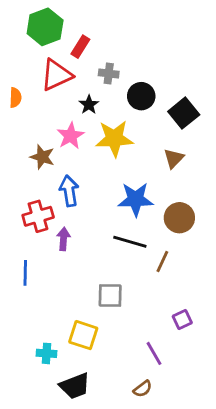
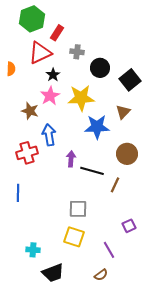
black star: (89, 105) -> (53, 75), moved
blue star: (136, 199) -> (97, 127), moved
purple arrow: (63, 239) -> (71, 159), moved
yellow square: (83, 335) -> (74, 237), moved

